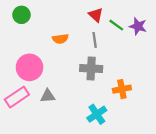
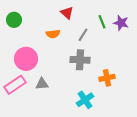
green circle: (21, 15) -> (14, 20), moved
red triangle: (96, 15) -> (67, 13), moved
green line: (116, 25) -> (102, 22), turned 32
gray line: (95, 40) -> (83, 35), turned 40

